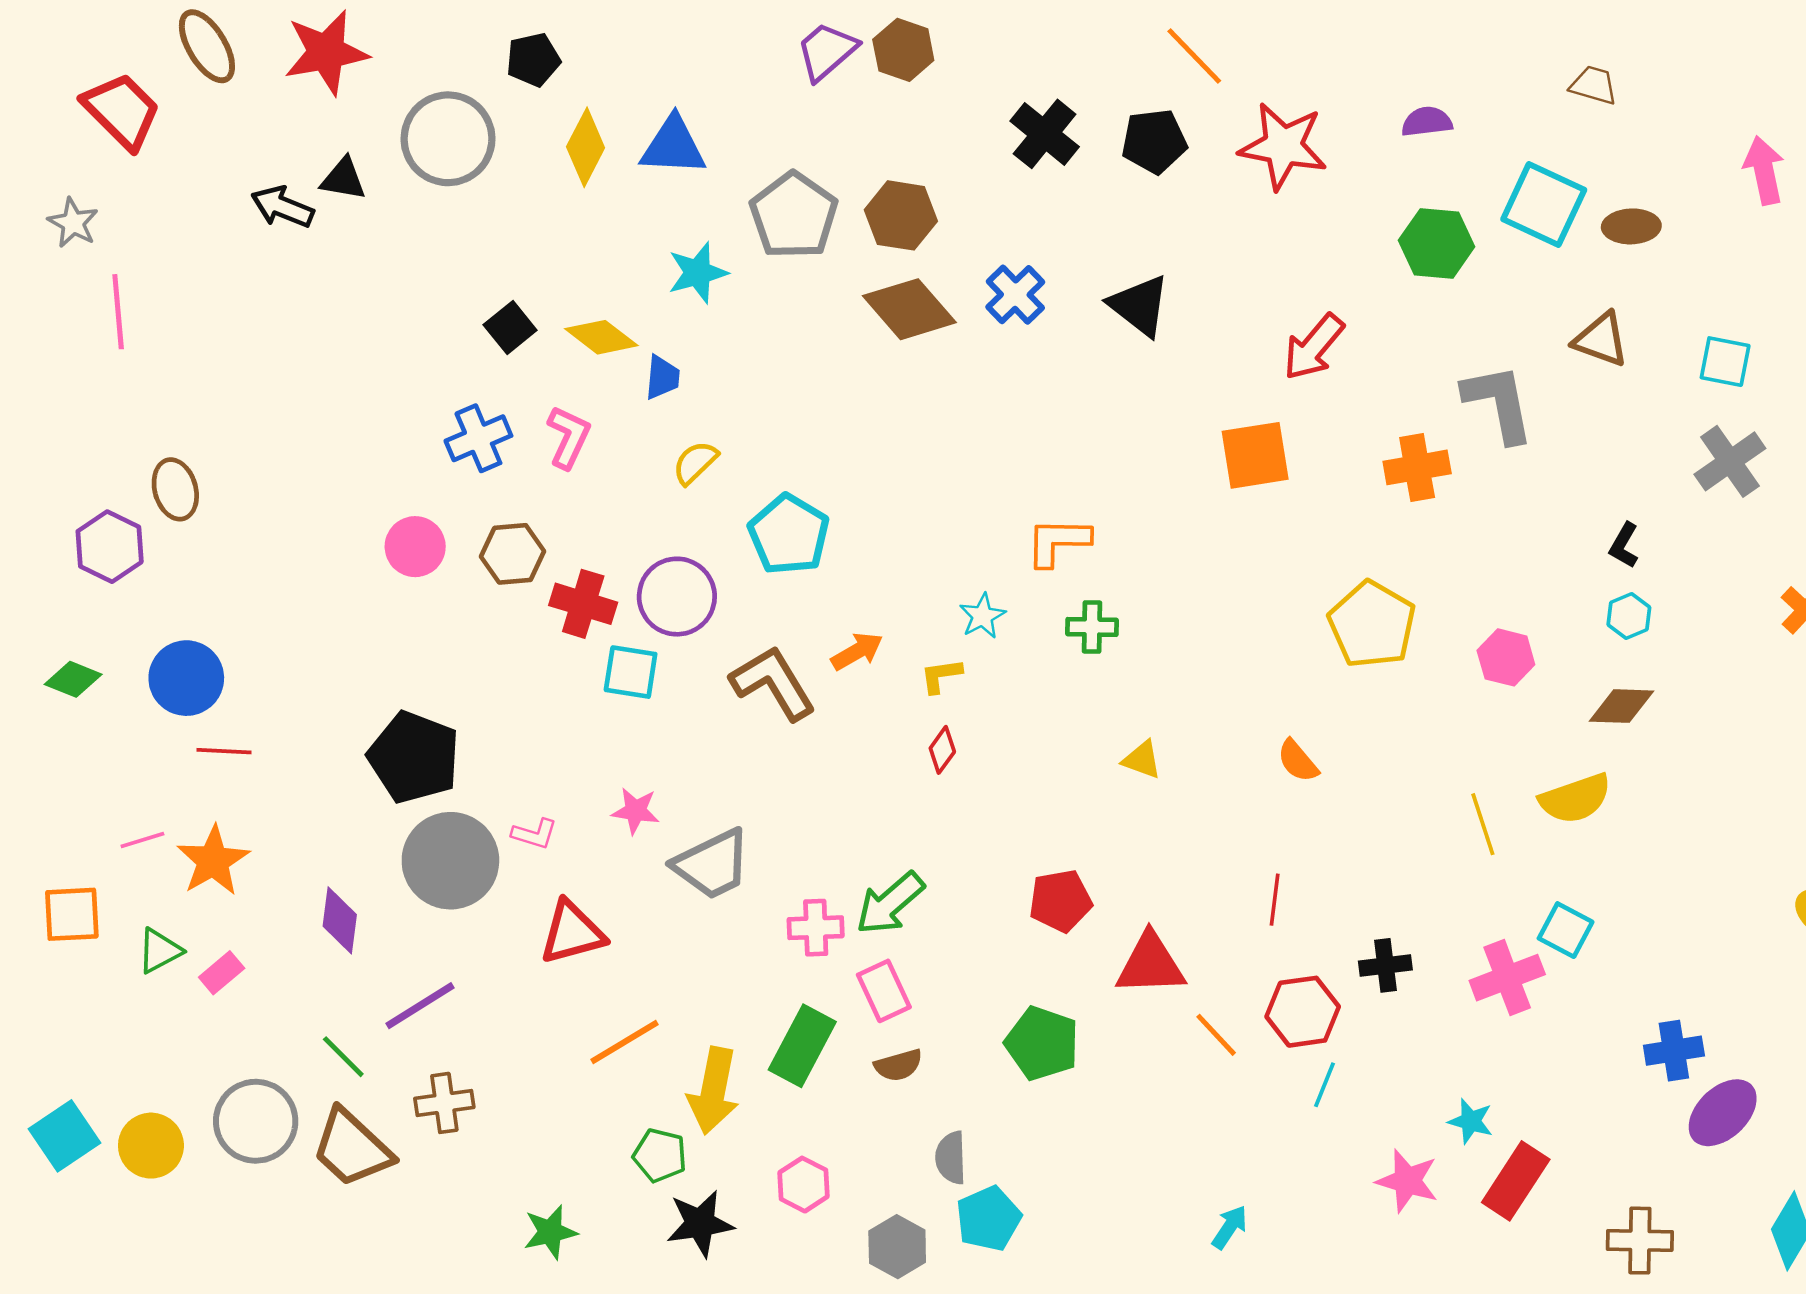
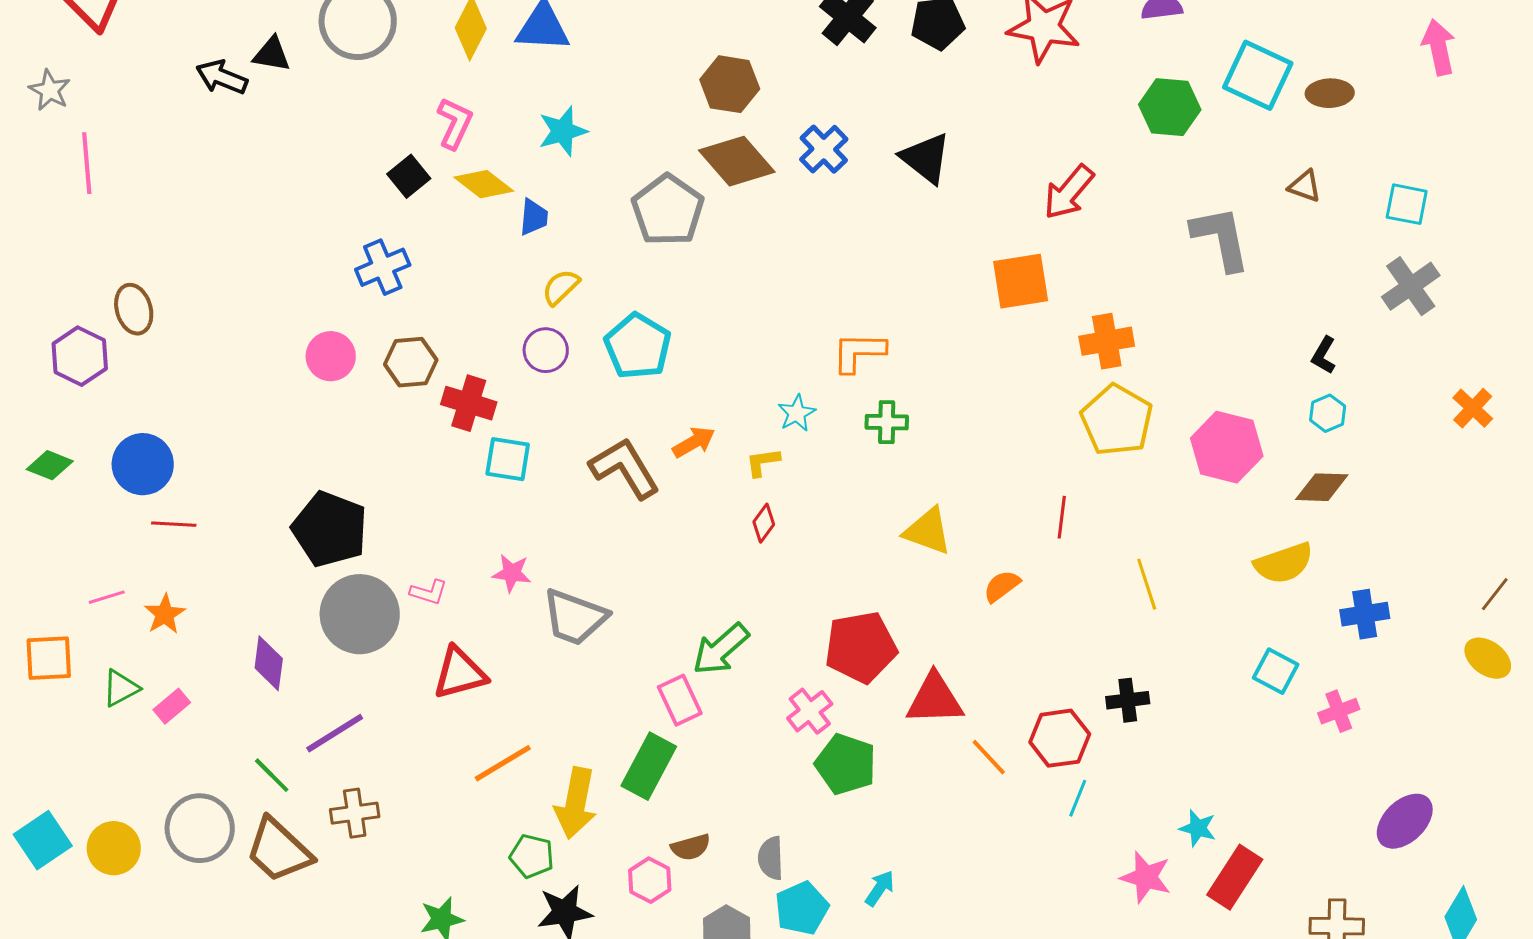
gray pentagon: (794, 215) -> (668, 210), moved
brown triangle: (1601, 340) -> (1305, 186), size x0.7
pink L-shape: (569, 437) -> (455, 123), moved
orange cross: (1417, 467) -> (1107, 341), moved
purple circle: (677, 597) -> (546, 350), moved, size x0.7
pink hexagon: (1506, 657) -> (1227, 447), size x1.5
yellow triangle: (1142, 760) -> (928, 531), size x1.5
orange semicircle: (1298, 761) -> (1002, 586), moved, turned 93
yellow line: (1483, 824) -> (1147, 584), moved
orange star: (213, 861) -> (165, 614), size x0.7
gray trapezoid: (712, 864) -> (575, 617), turned 46
red line: (1275, 900) -> (1062, 517), moved
red pentagon: (1060, 901) -> (861, 647), size x1.4
pink cross: (816, 928) -> (810, 711), moved, turned -36
pink cross: (1507, 978) -> (1339, 711), moved, size x0.7
pink rectangle: (884, 991) -> (680, 700), moved
blue cross: (1674, 1051) -> (1365, 614), moved
brown semicircle: (898, 1065) -> (691, 847), moved
cyan arrow: (1230, 1227) -> (880, 888), moved

